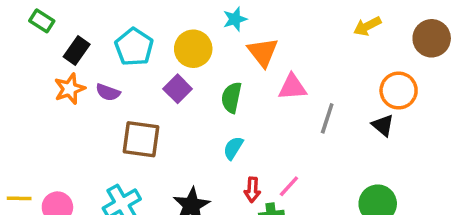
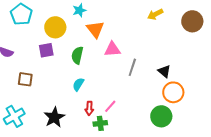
cyan pentagon: (134, 47) -> (21, 14), moved
purple square: (178, 89) -> (46, 50), turned 35
orange circle: (399, 91) -> (173, 92), moved
brown square: (141, 139) -> (25, 79), size x0.7

